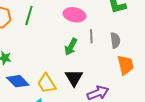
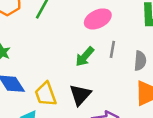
pink ellipse: (74, 15) -> (98, 19), turned -50

